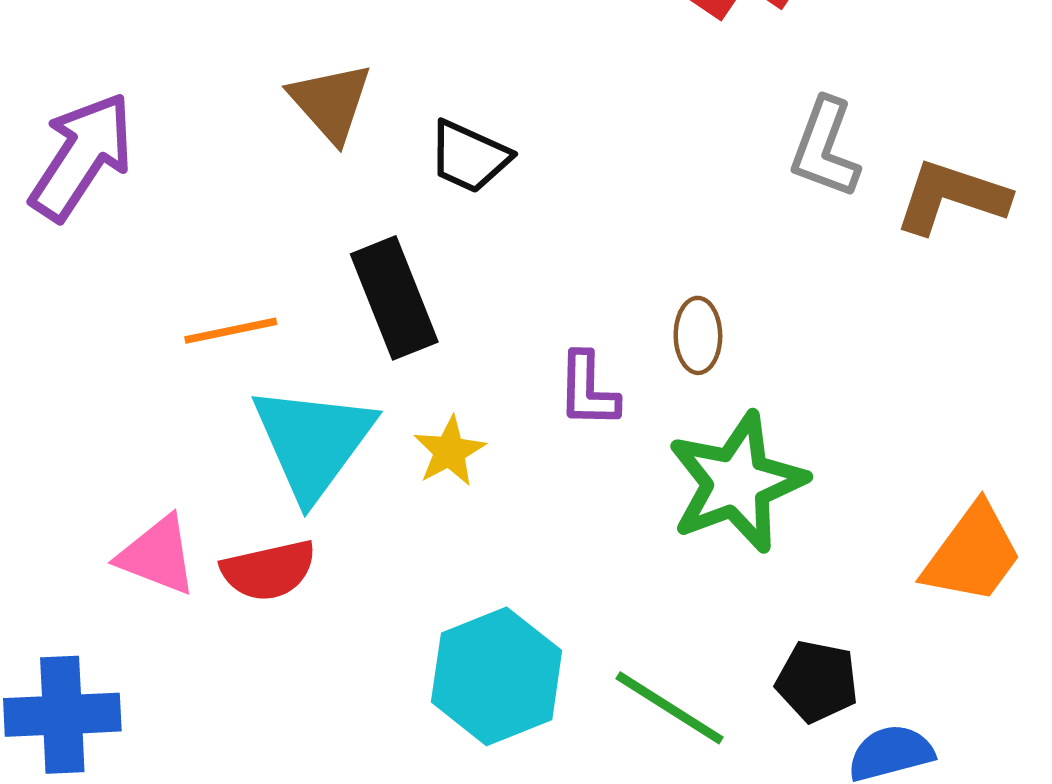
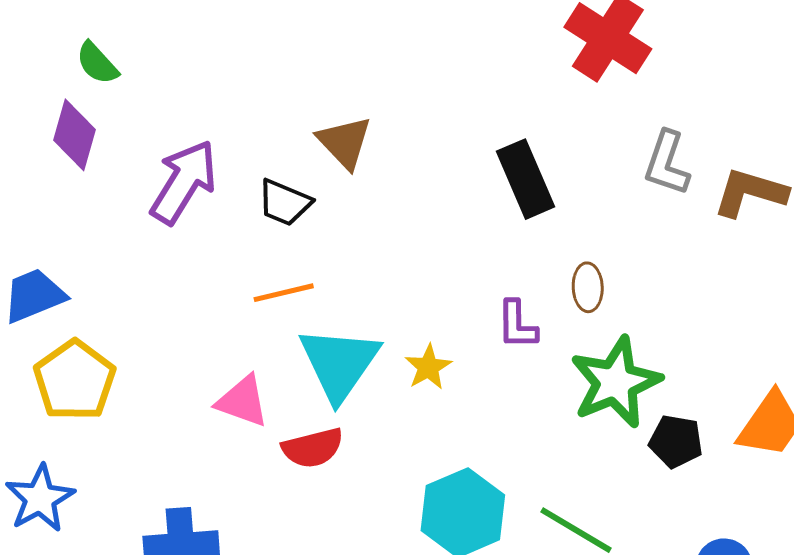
black trapezoid: (469, 157) -> (285, 203), moved
black rectangle: (394, 298) -> (526, 179), moved
pink triangle: (157, 555) -> (243, 401), moved
black pentagon: (817, 681) -> (676, 441), moved

